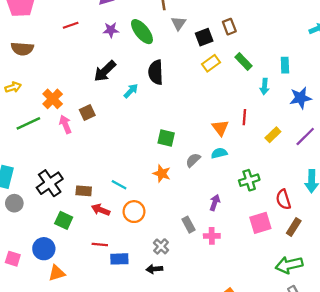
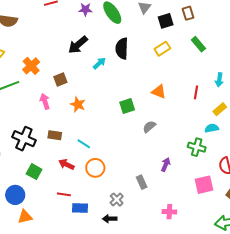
yellow rectangle: (211, 63) -> (162, 49), moved
cyan arrow: (264, 87) -> (219, 80), moved
pink arrow: (65, 124) -> (45, 101), moved
orange triangle: (220, 128) -> (159, 92), moved, turned -35
green square: (166, 138) -> (127, 106), turned -35
cyan semicircle: (219, 153) -> (212, 128), moved
orange star: (162, 174) -> (78, 104), moved
green cross: (249, 180) -> (197, 147), turned 30
black cross: (50, 183) -> (24, 139), turned -35
brown rectangle: (84, 191) -> (55, 135), moved
pink cross: (212, 236) -> (169, 212), moved

